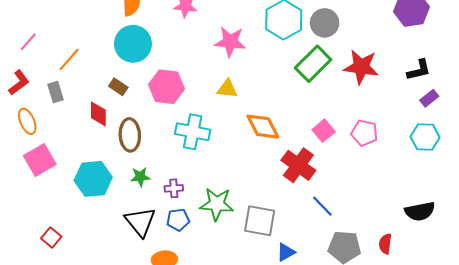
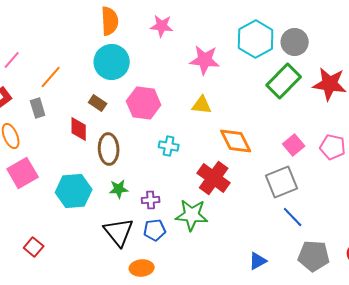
cyan cross: (193, 132) -> (169, 146), size x0.6
red cross: (298, 165) -> (214, 178), moved
gray square: (260, 221) -> (282, 182), moved, turned -32

